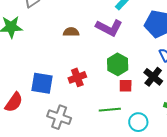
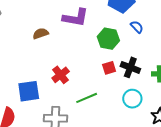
green hexagon: (118, 64) -> (108, 39), moved
black cross: (153, 77) -> (130, 67), moved
green line: (110, 110) -> (87, 98), moved

